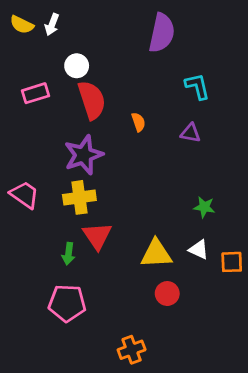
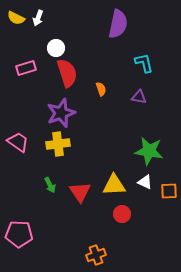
green star: (204, 207) -> (149, 151), size x1.8
red triangle: (97, 236) -> (80, 192), moved
green arrow: (68, 254) -> (50, 185), turned -35
pink pentagon: (67, 303) -> (19, 234), moved

